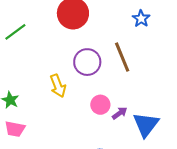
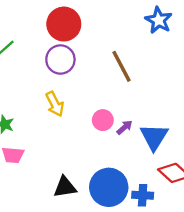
blue star: (141, 19) -> (159, 20), moved, size x1.4
purple circle: (87, 62) -> (60, 60), moved

